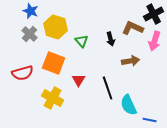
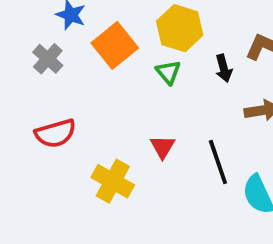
yellow hexagon: (56, 27) -> (180, 28), moved
gray cross: (30, 34) -> (48, 59), moved
orange square: (54, 63) -> (115, 45), moved, turned 30

